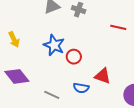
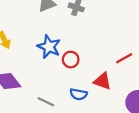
red line: (118, 27) -> (124, 58), moved, turned -42

